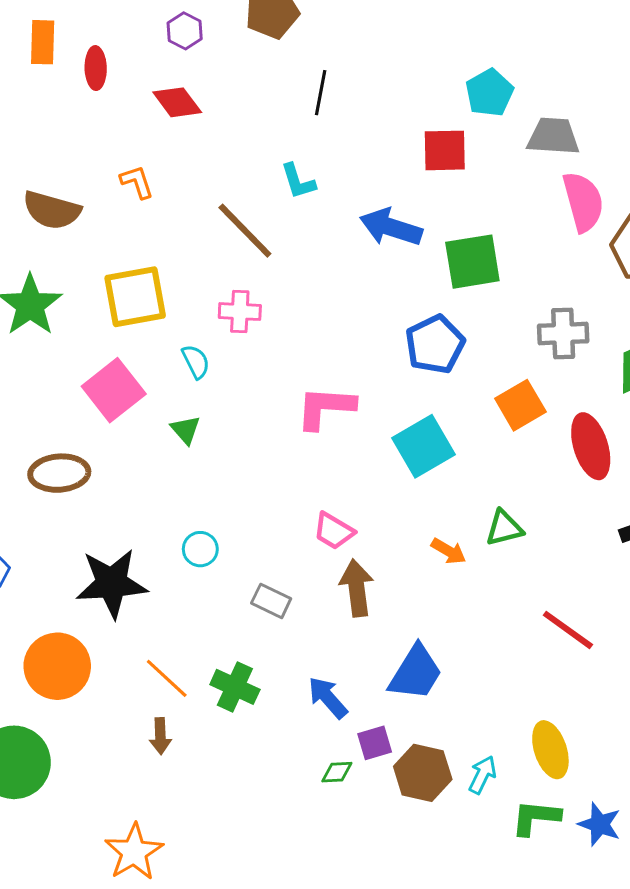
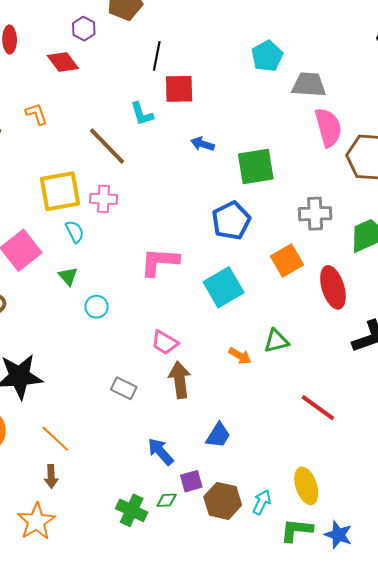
purple hexagon: (185, 31) -> (84, 29), moved
red square: (445, 150) -> (179, 89), moved
blue arrow: (391, 227) -> (203, 144), size x0.6
yellow square: (135, 297) -> (60, 191), moved
cyan circle: (200, 549) -> (97, 307), moved
blue trapezoid: (416, 673) -> (218, 435), size x0.7
green cross: (235, 687) -> (132, 510), moved
orange star: (134, 852) -> (36, 521), moved

